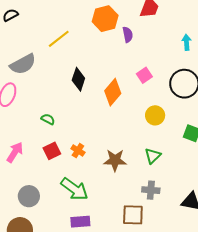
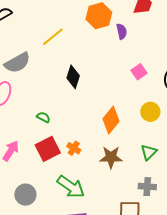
orange diamond: (113, 92) -> (111, 120), moved
red square: (52, 151) -> (48, 149), size x1.4

